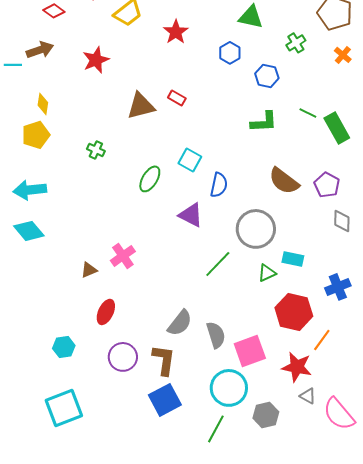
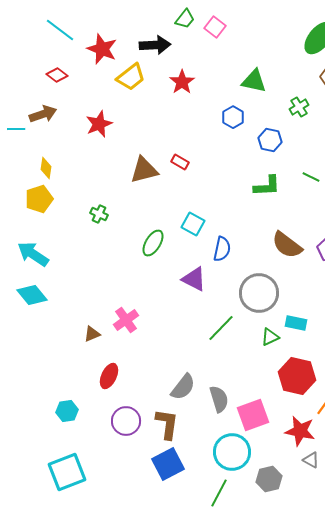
red star: (176, 32) -> (182, 82), moved
cyan arrow: (30, 190) -> (33, 254), turned 40

